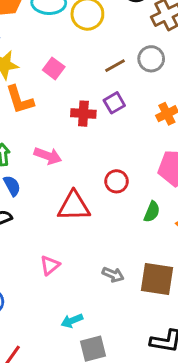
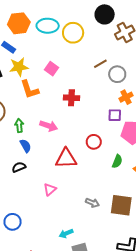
gray circle: (151, 59) -> (117, 74), moved
brown line: (115, 66) -> (100, 64), moved
purple square: (114, 103) -> (115, 115), moved, turned 32
pink triangle: (50, 265) -> (50, 189), moved

